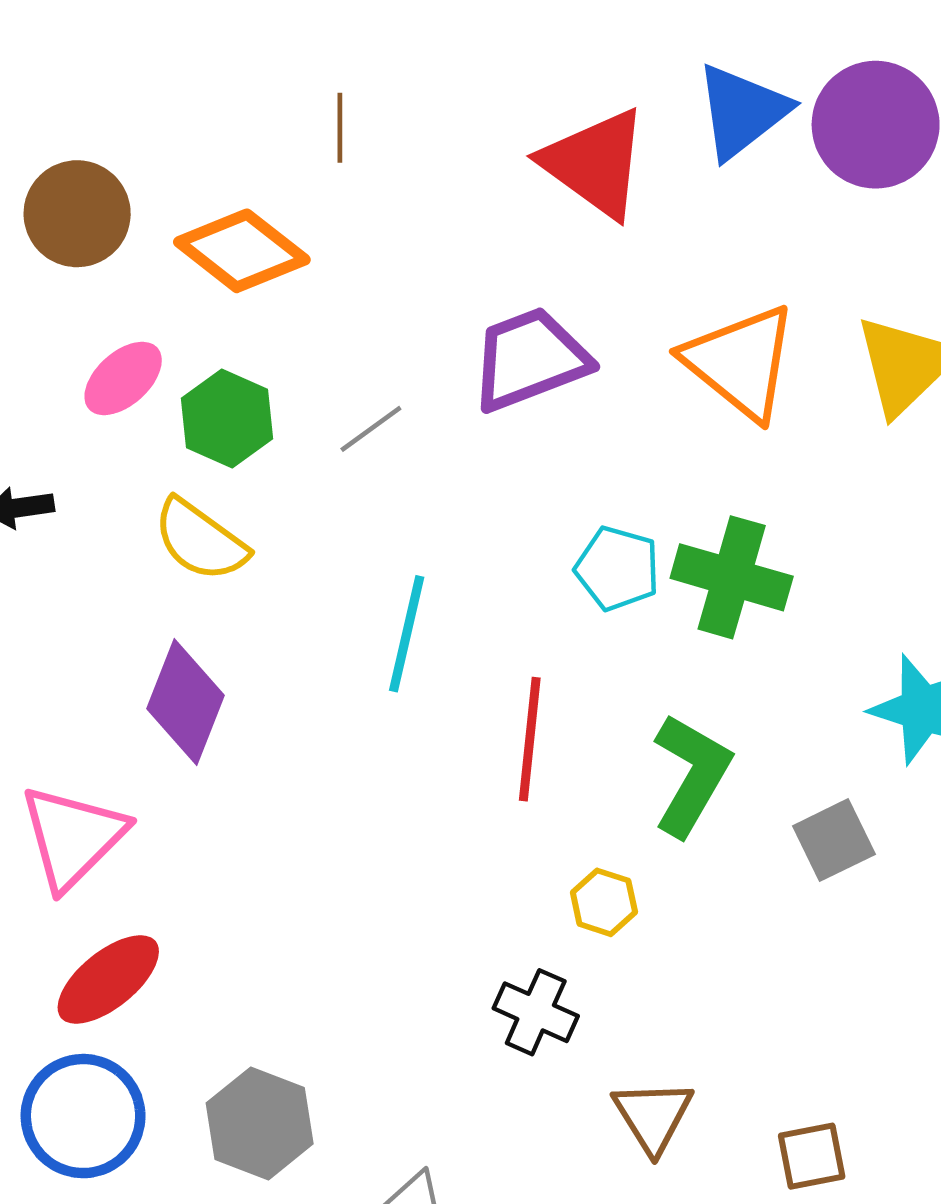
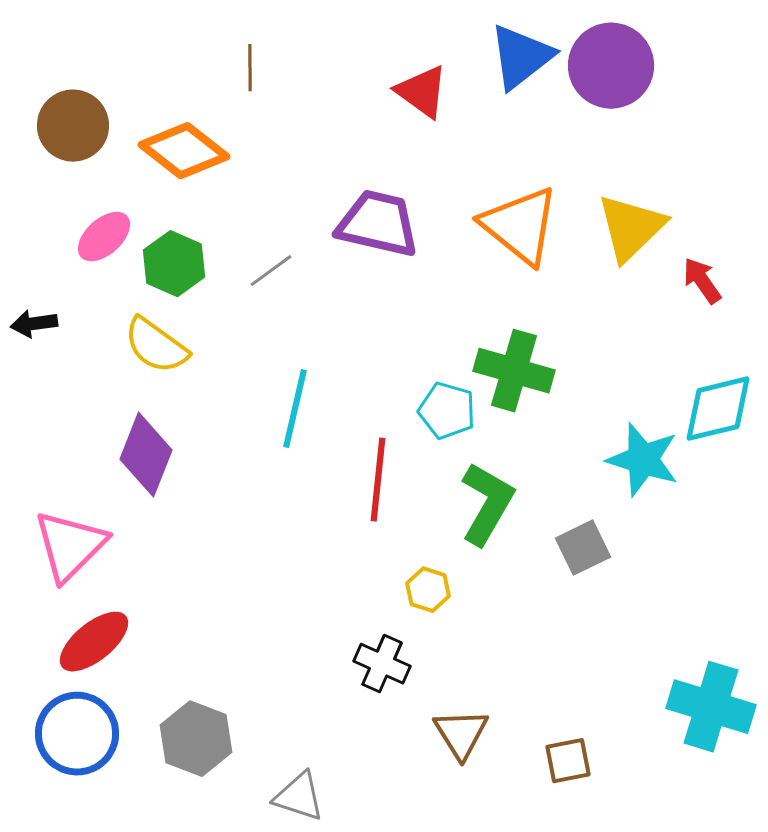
red triangle: (595, 163) -> (422, 92), size x0.7
purple trapezoid: (530, 359) -> (378, 224), turned 34
cyan pentagon: (617, 568) -> (447, 411), moved

